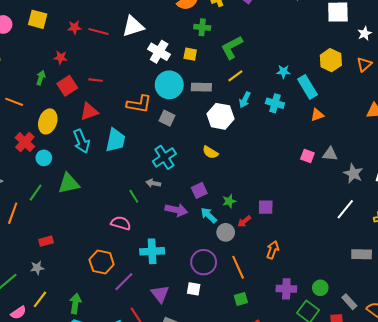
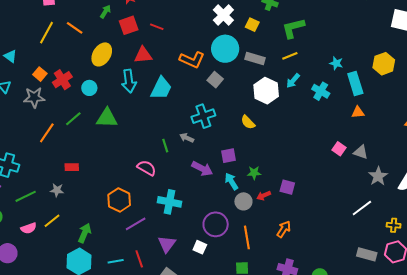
red cross: (25, 142) -> (62, 80), moved

